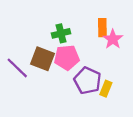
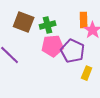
brown square: (43, 59) -> (24, 22), moved
purple pentagon: (87, 81) -> (73, 51), moved

